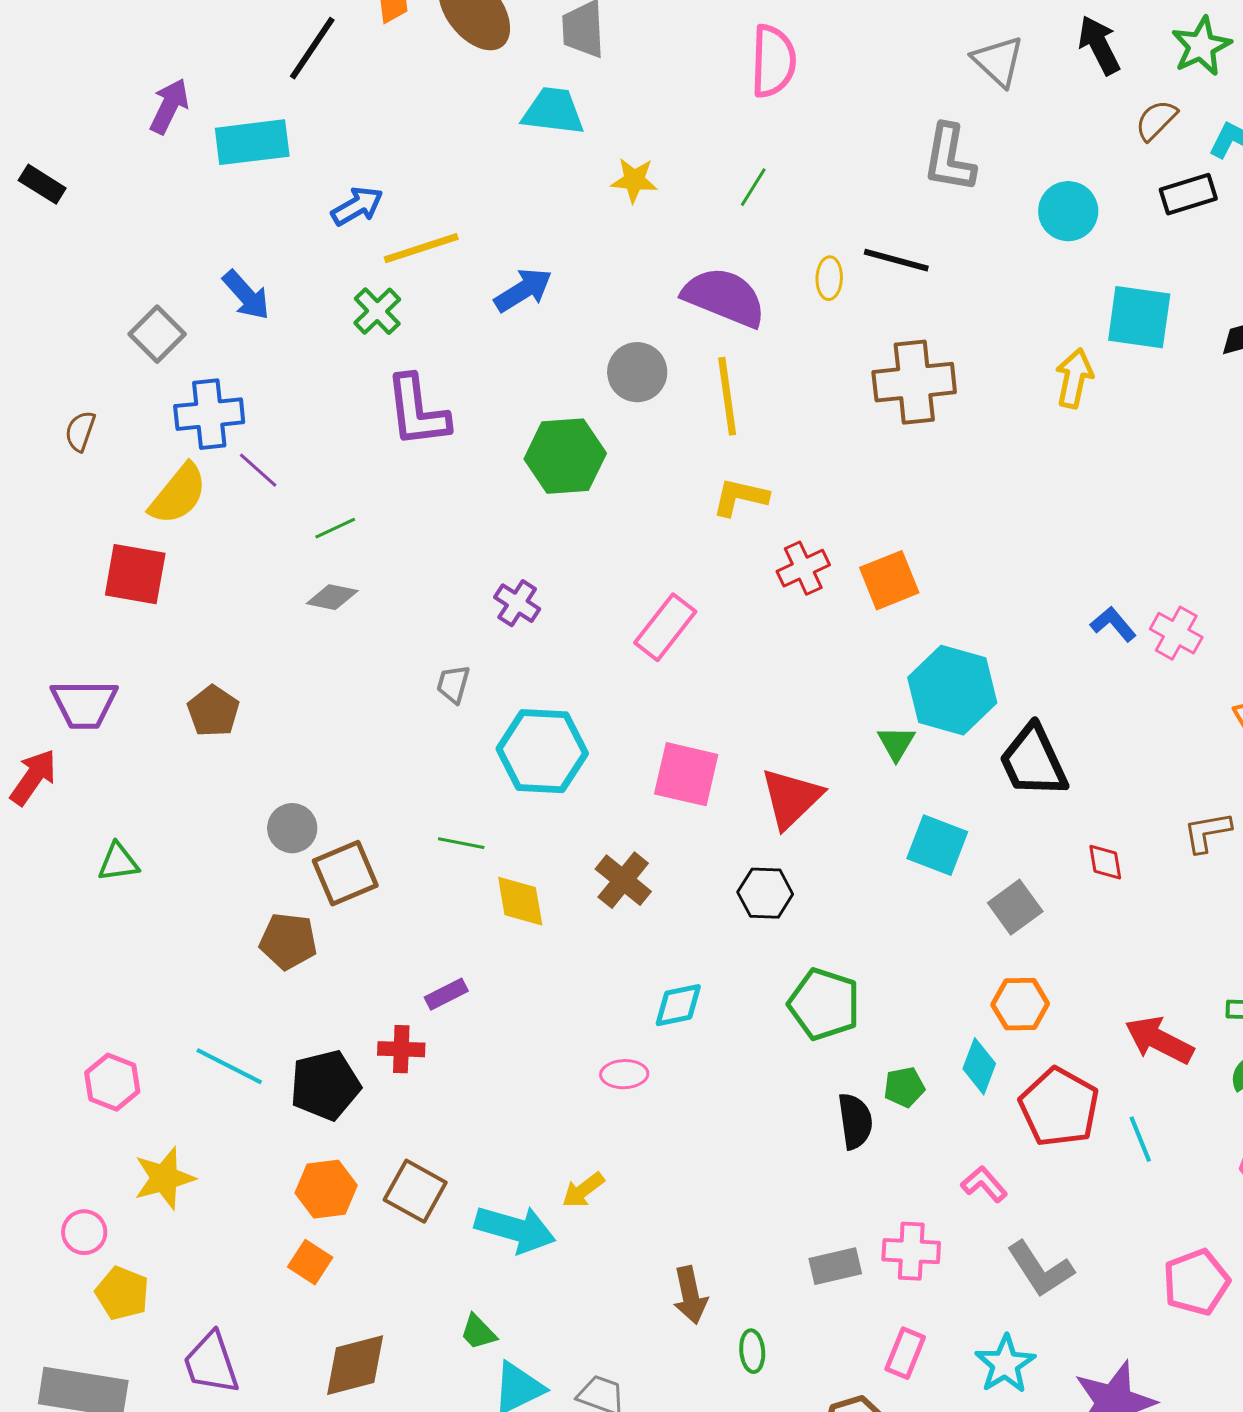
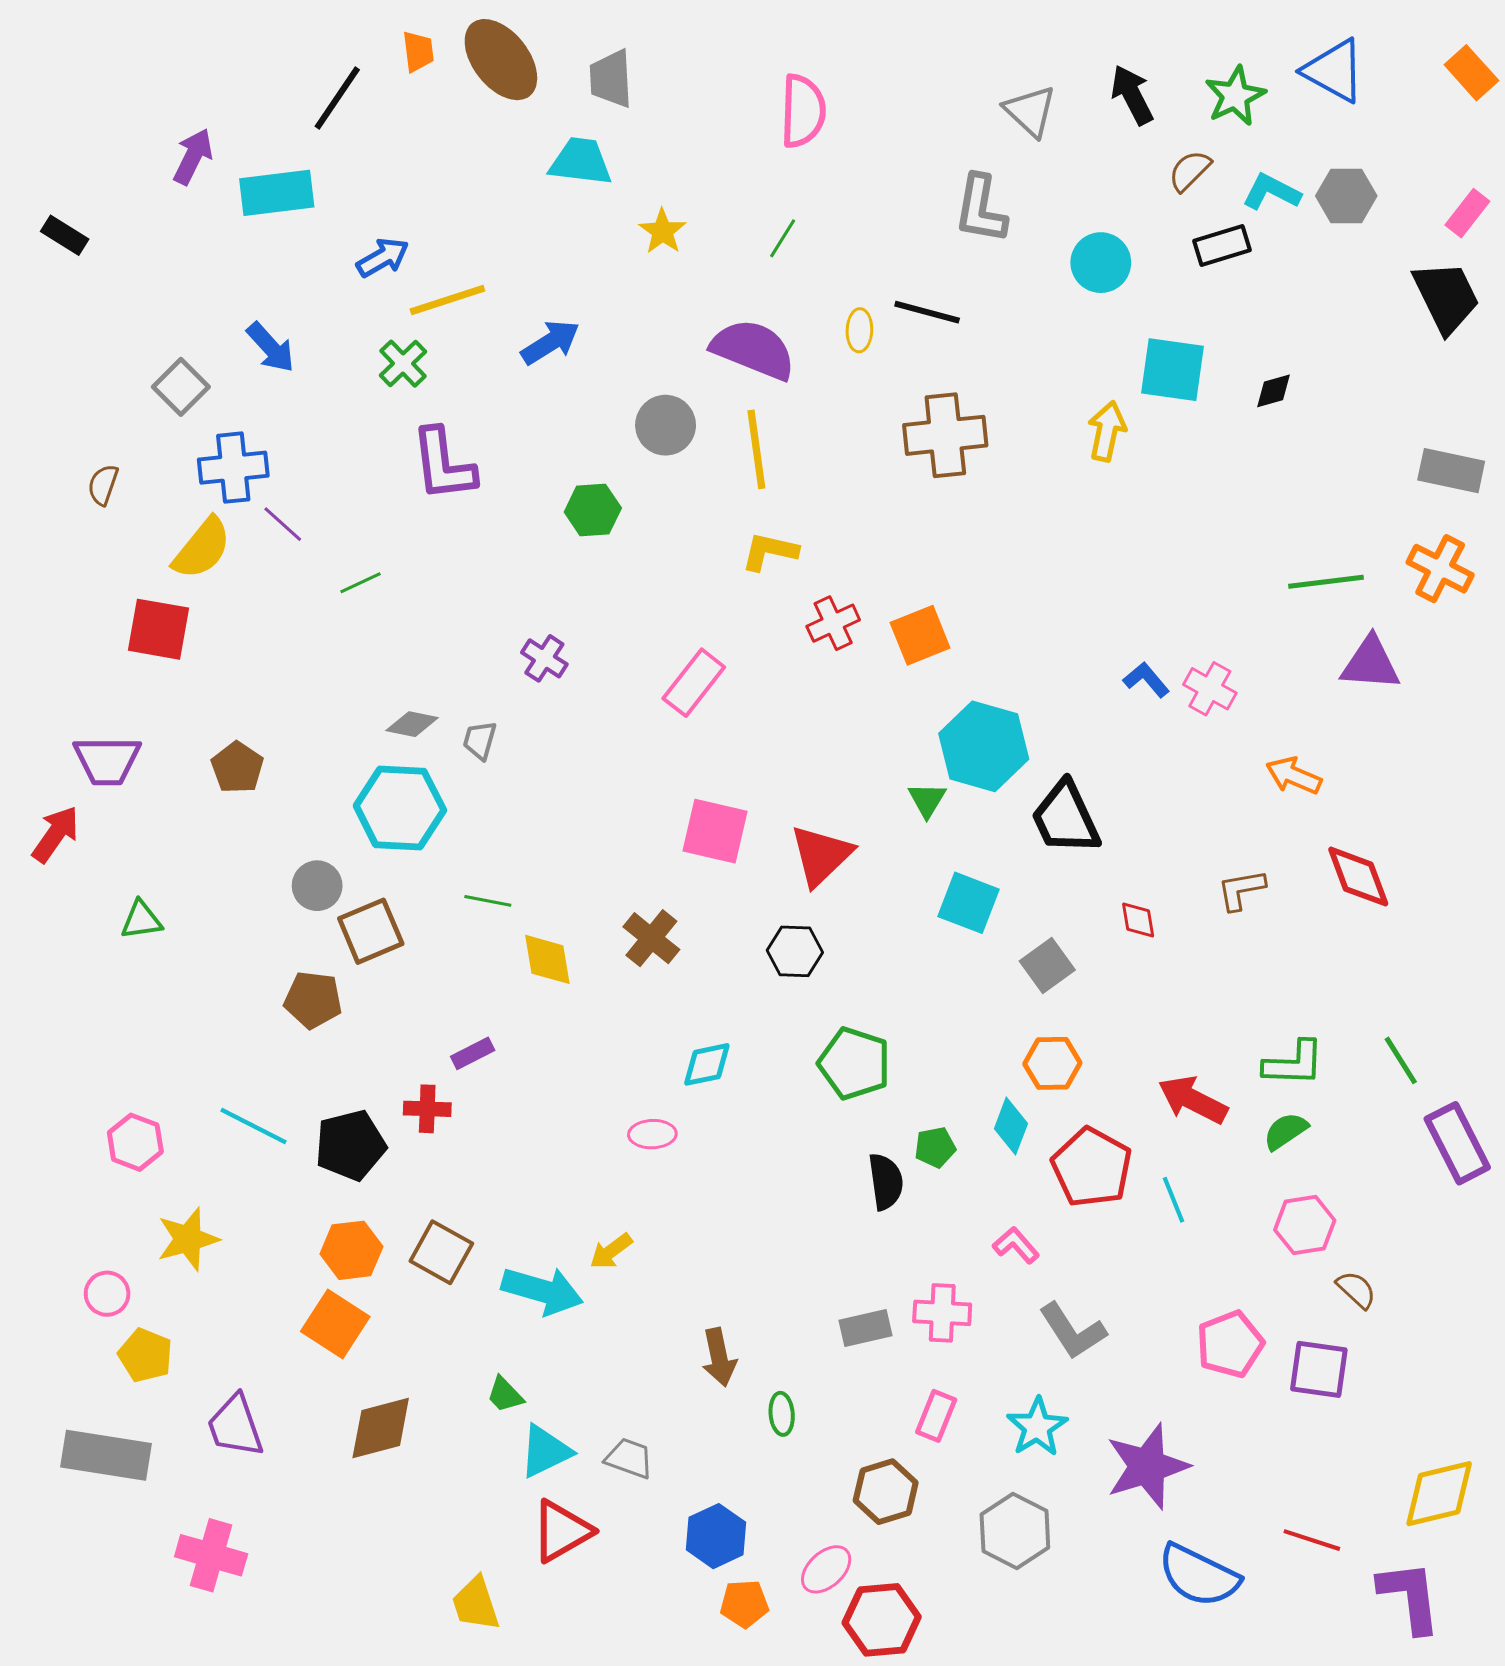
yellow star: (634, 180) -> (662, 231), turned 30
green hexagon: (565, 456) -> (593, 510), size x0.7
gray diamond: (332, 597) -> (412, 724), moved
cyan hexagon: (542, 751) -> (400, 808), moved
orange square: (310, 1262) -> (335, 1324), size x1.5

